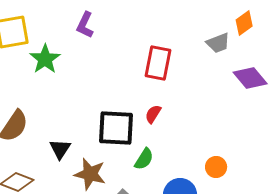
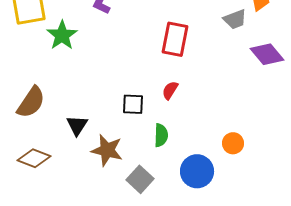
black square: (116, 128) -> (133, 104), size x0.6
green semicircle: (144, 159) -> (161, 135), turned -30

